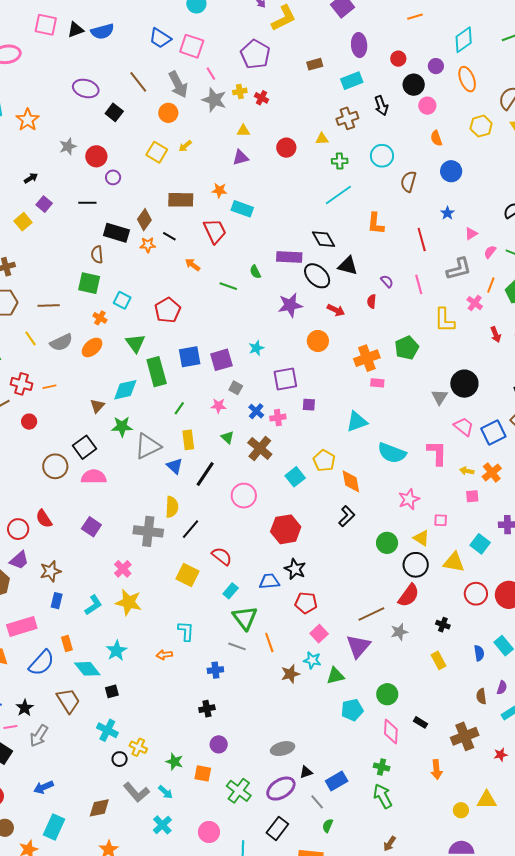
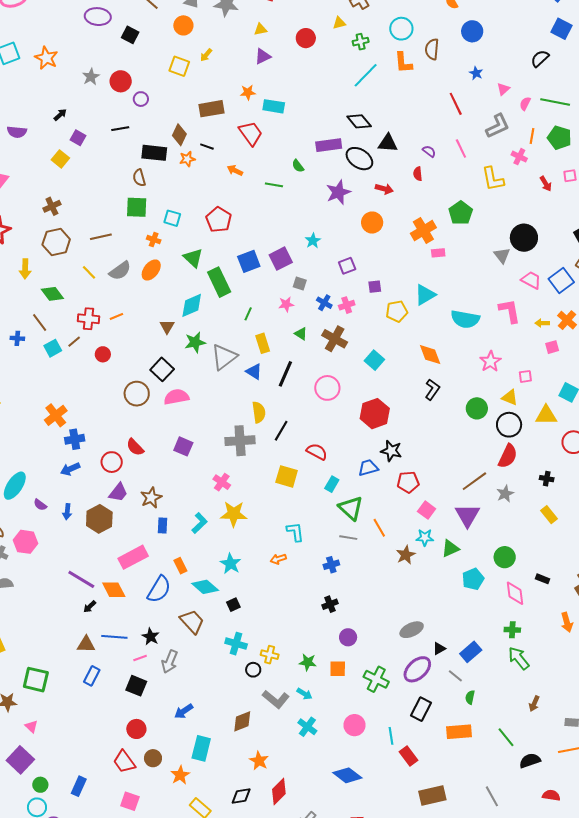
orange L-shape: (376, 223) -> (403, 63), moved
purple square: (285, 379) -> (347, 266), size x0.7
yellow pentagon: (324, 461) -> (397, 311), moved, turned -30

